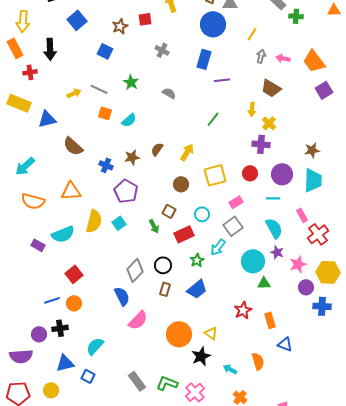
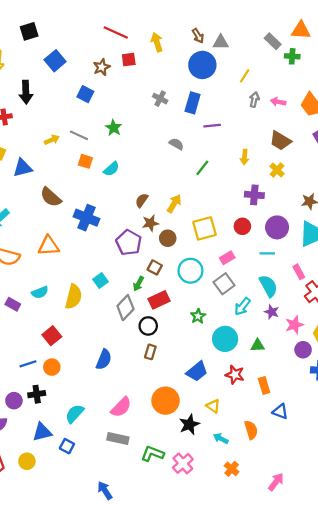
gray cross: (162, 50) -> (160, 99), moved
brown trapezoid: (271, 88) -> (280, 141), moved
gray semicircle: (169, 93) -> (176, 144), moved
yellow cross: (269, 123) -> (277, 170), moved
brown star: (132, 157) -> (150, 223), moved
blue cross: (106, 165) -> (86, 218), size x1.6
purple pentagon: (126, 191) -> (129, 243), moved
cyan circle: (202, 214) -> (190, 271), size x1.5
yellow semicircle: (94, 221) -> (73, 297), moved
green arrow: (154, 226) -> (138, 284), turned 56
cyan semicircle: (63, 234) -> (40, 292), size x0.7
red rectangle: (184, 234) -> (159, 300), moved
cyan arrow: (218, 247) -> (242, 306), moved
green star: (197, 260) -> (198, 316), moved
cyan circle: (253, 261) -> (225, 339), moved
gray diamond: (135, 270) -> (125, 308), moved
blue trapezoid: (197, 289) -> (197, 371), moved
blue semicircle: (122, 296) -> (104, 359), turned 48
red star: (243, 310) -> (235, 375), turned -30
pink semicircle: (138, 320) -> (121, 407), moved
yellow triangle: (211, 333) -> (213, 406), moved
gray rectangle: (137, 381) -> (118, 439), moved, turned -42

